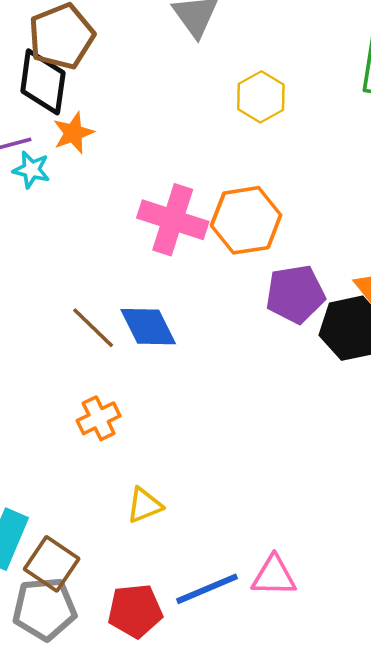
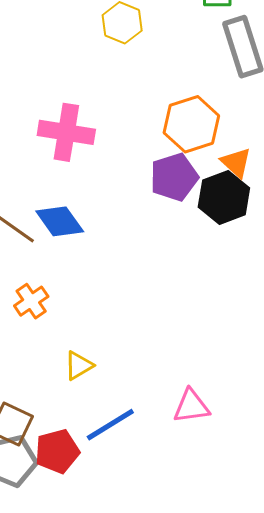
orange hexagon: (246, 220) -> (191, 124), moved
blue line: (207, 589) -> (110, 425), moved
red pentagon: (135, 611) -> (57, 451), moved

